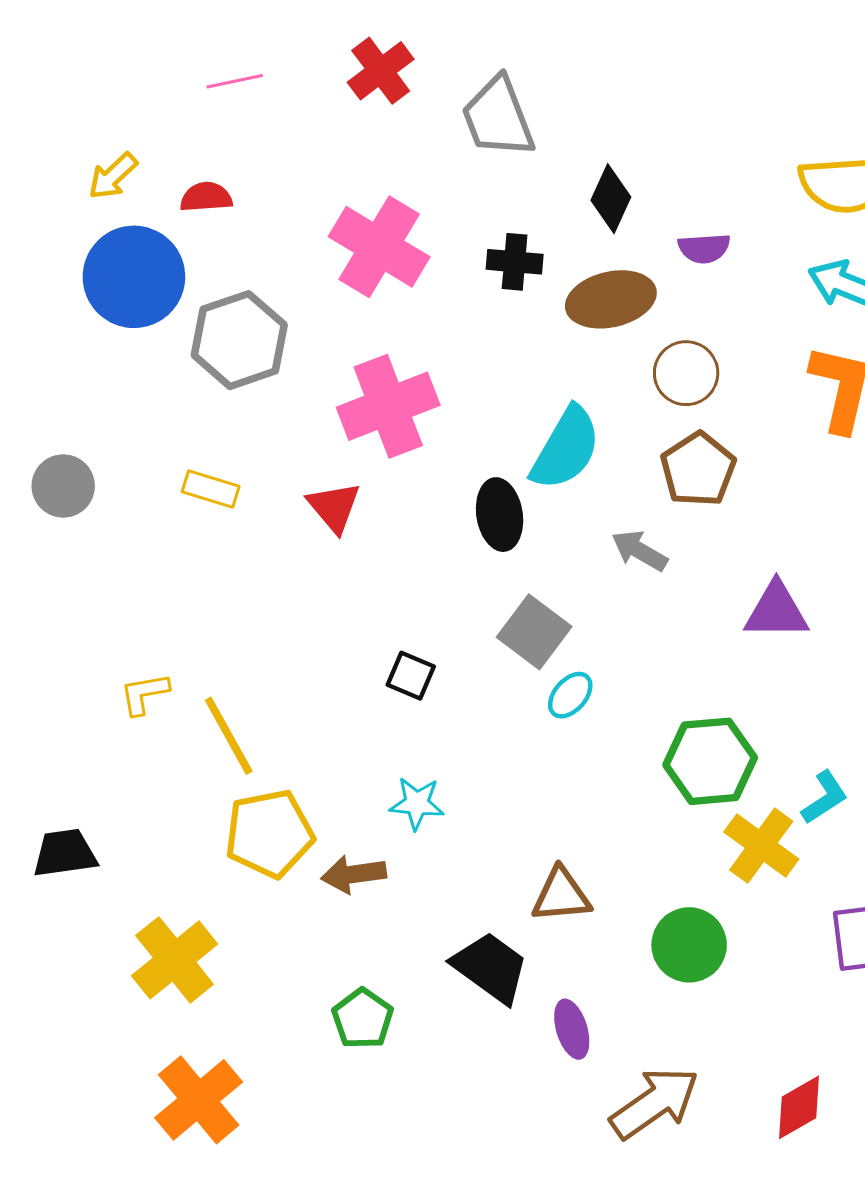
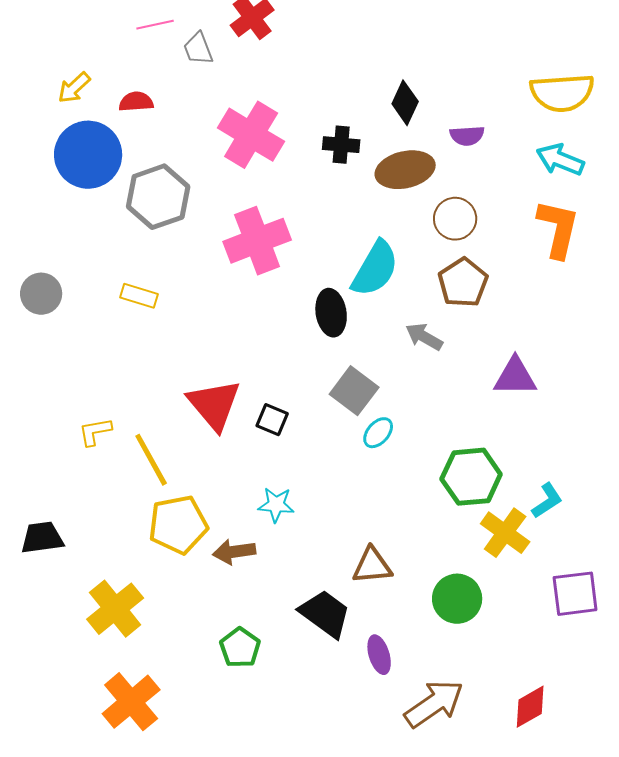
gray trapezoid: (498, 117) -> (198, 49), moved, size x0.6
red triangle: (334, 507) -> (214, 405), moved, size x1.5

